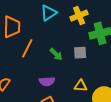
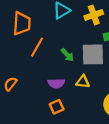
gray square: (80, 53) -> (93, 54), size x1.6
yellow triangle: (81, 86) -> (83, 82), moved

